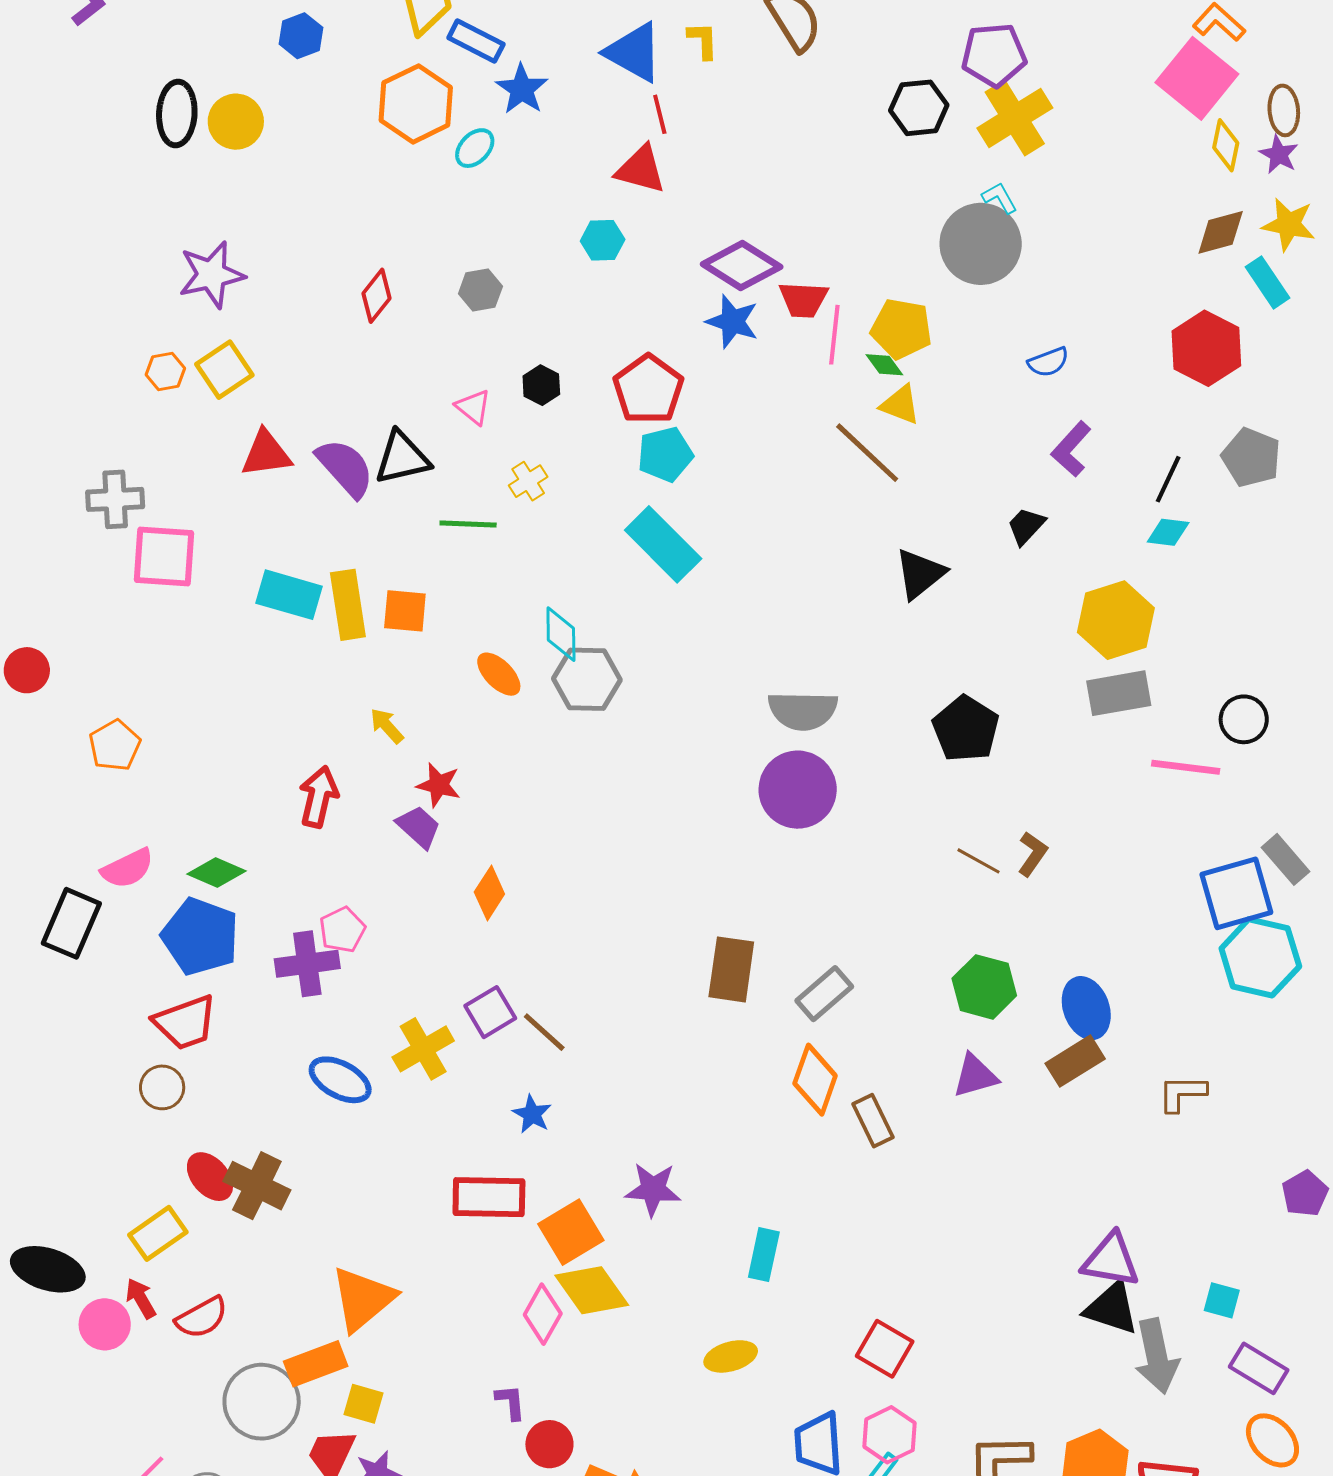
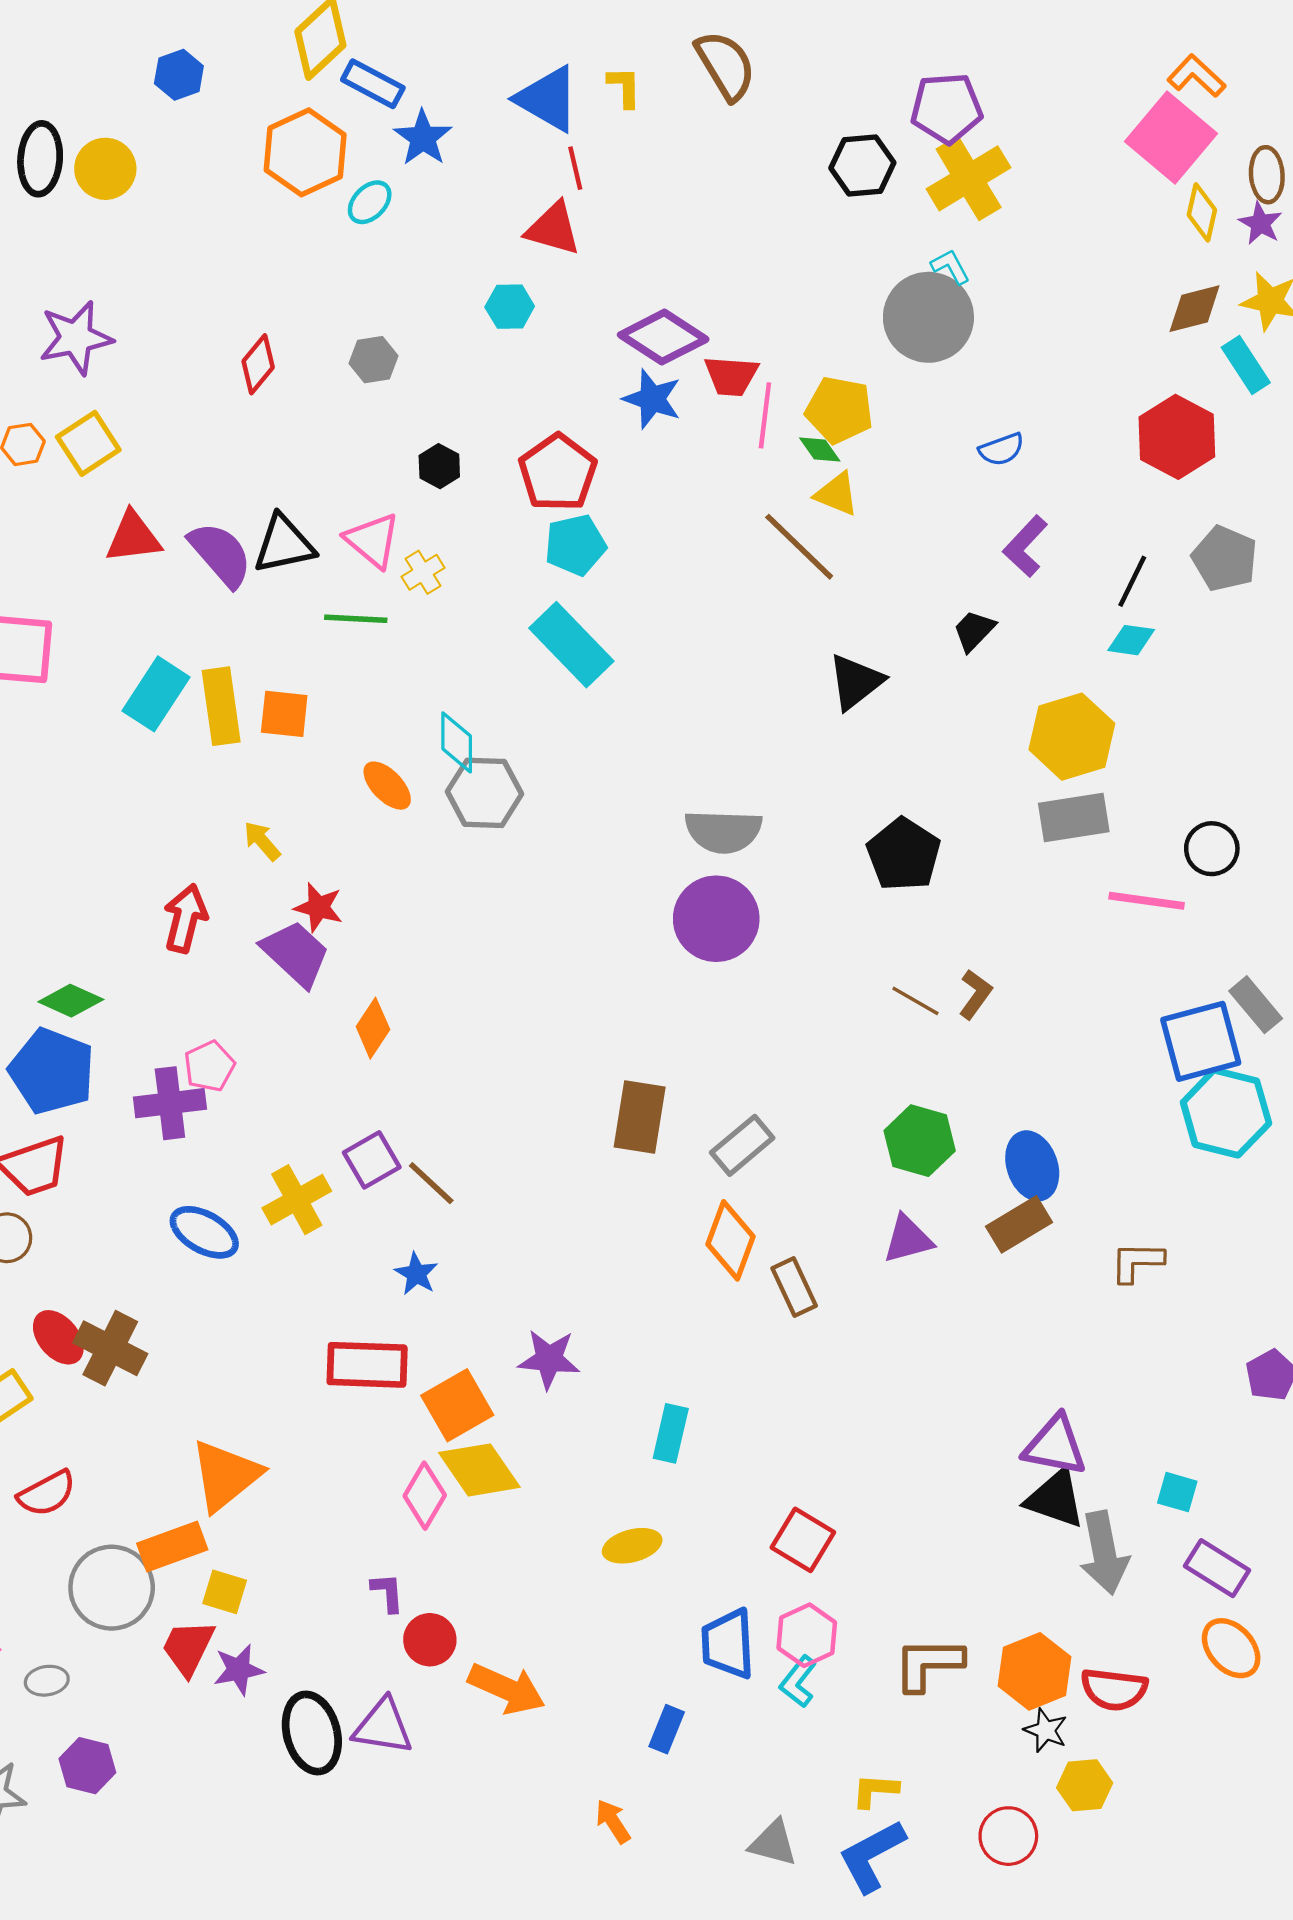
pink triangle: (473, 407) -> (373, 540), moved, size x1.4
cyan rectangle: (289, 595) -> (156, 694), turned -74
purple trapezoid: (419, 827) -> (296, 954), size x1.4

